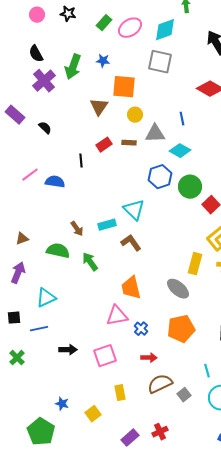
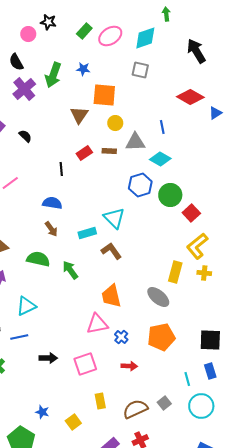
pink circle: (37, 15) -> (28, 34), moved
gray square: (160, 62) -> (140, 70), size x0.7
blue semicircle: (55, 182) -> (52, 203), moved
brown arrow: (77, 229) -> (51, 229), moved
brown semicircle: (160, 384) -> (135, 409), moved

